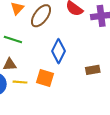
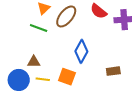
green line: (13, 39) -> (39, 28), moved

